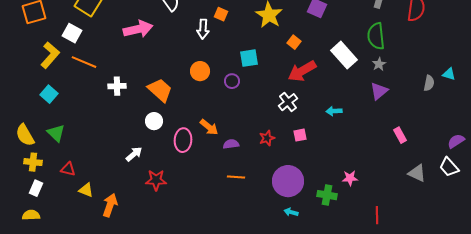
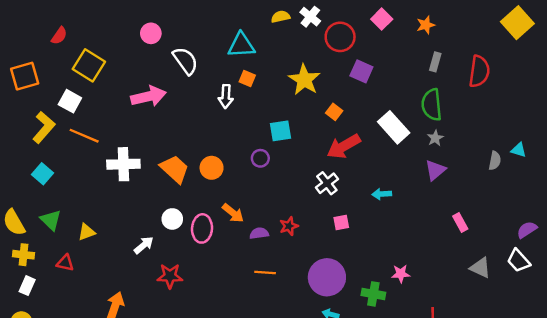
orange circle: (200, 71) -> (212, 168), moved
white cross: (117, 86) -> (123, 164), size x1.5
white circle: (154, 121) -> (172, 219), moved
red star: (267, 138) -> (289, 226), moved
yellow triangle: (86, 190) -> (87, 232), moved, turned -42

